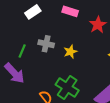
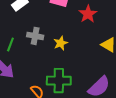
green cross: (67, 88) -> (59, 81), turned -30

